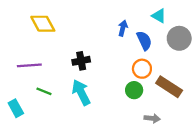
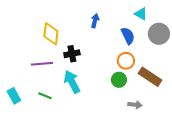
yellow diamond: (43, 24) -> (51, 34), moved, turned 35
blue arrow: (123, 28) -> (95, 21), moved
purple line: (29, 65) -> (42, 64), moved
green line: (44, 91) -> (45, 96), moved

